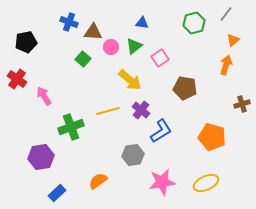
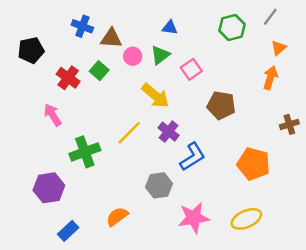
red cross: (17, 79) -> (68, 78), moved
yellow line: (108, 111) -> (129, 133), turned -30

